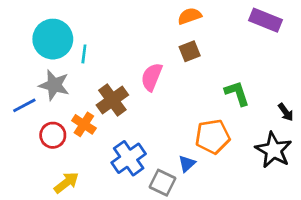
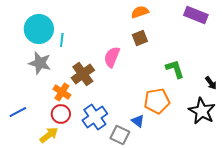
blue line: (24, 105) -> (18, 112), moved
red circle: (53, 135) -> (61, 114), moved
blue triangle: (187, 164) -> (138, 121), turned -40

